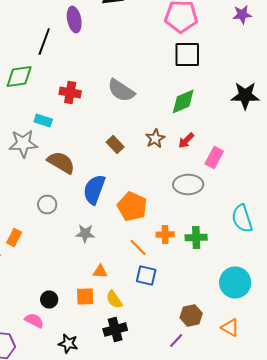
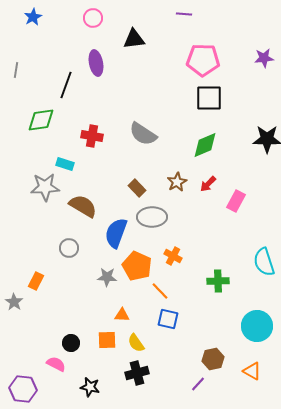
gray ellipse: (188, 184) -> (152, 217), moved
orange pentagon: (132, 206) -> (137, 266), moved
orange cross: (165, 234) -> (173, 256), moved, turned 30

